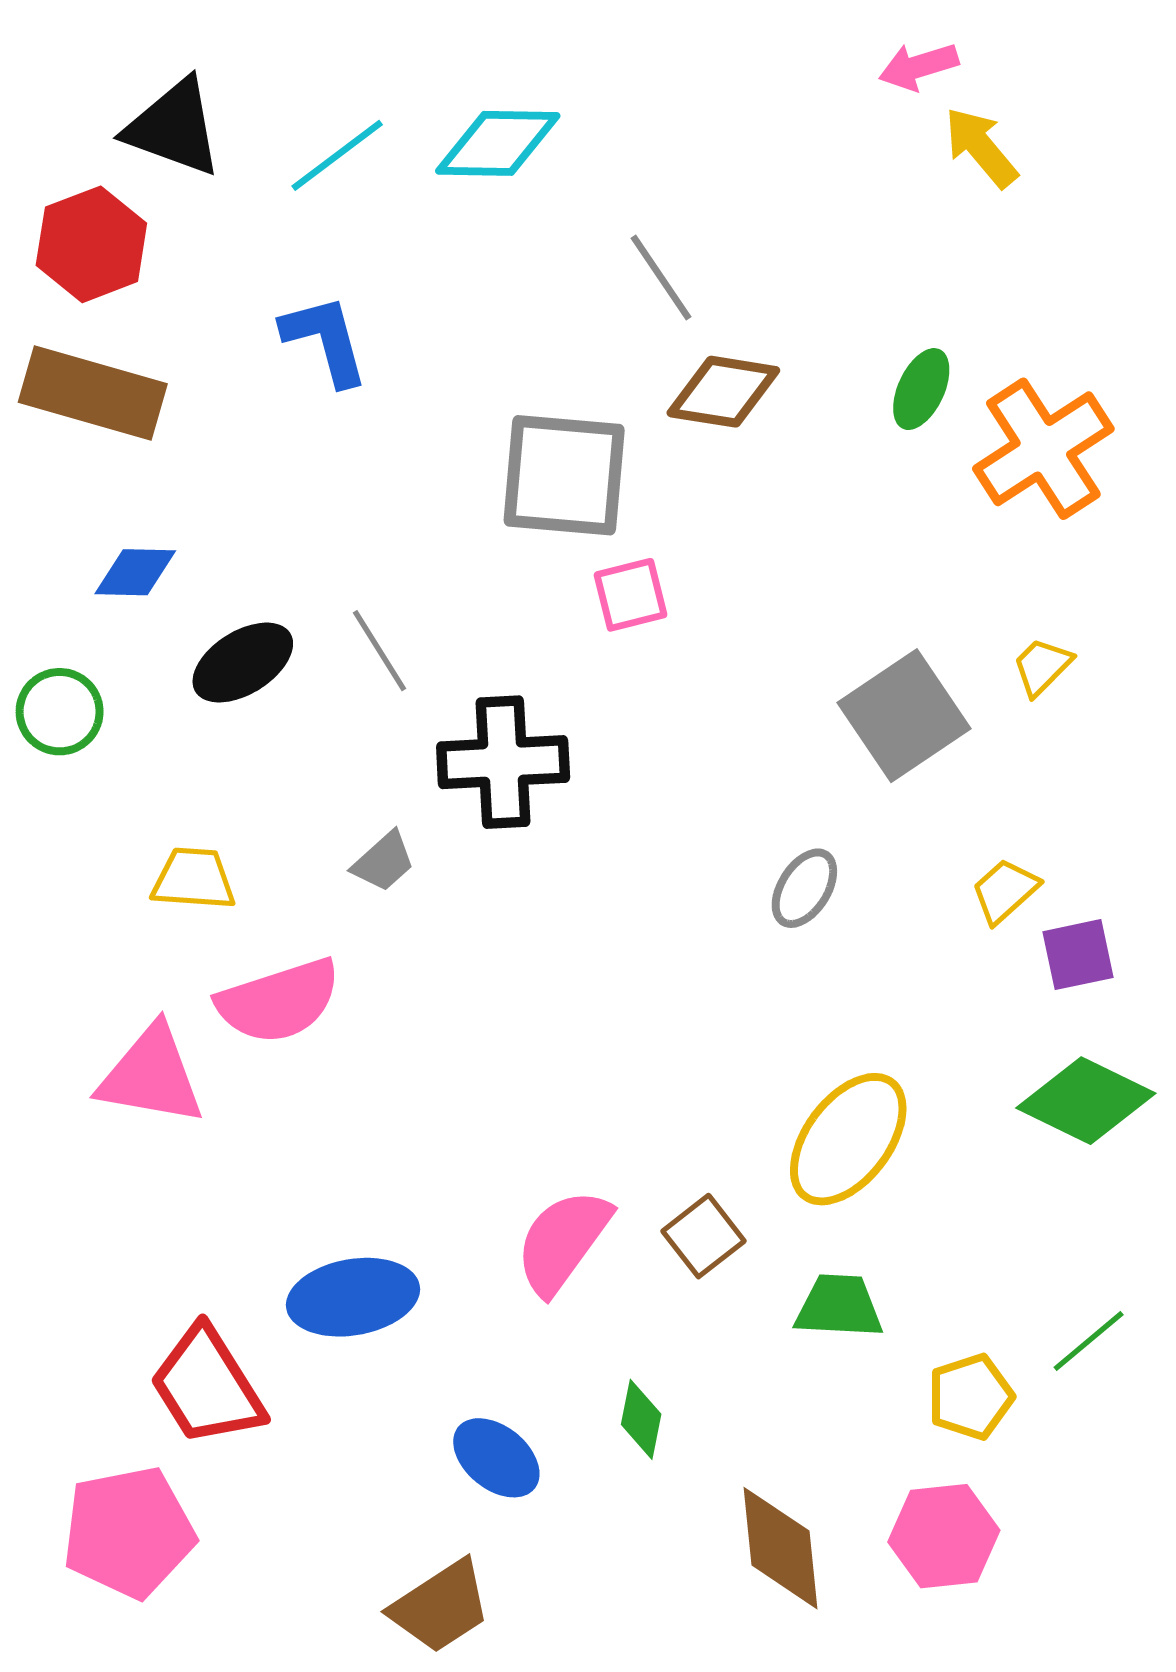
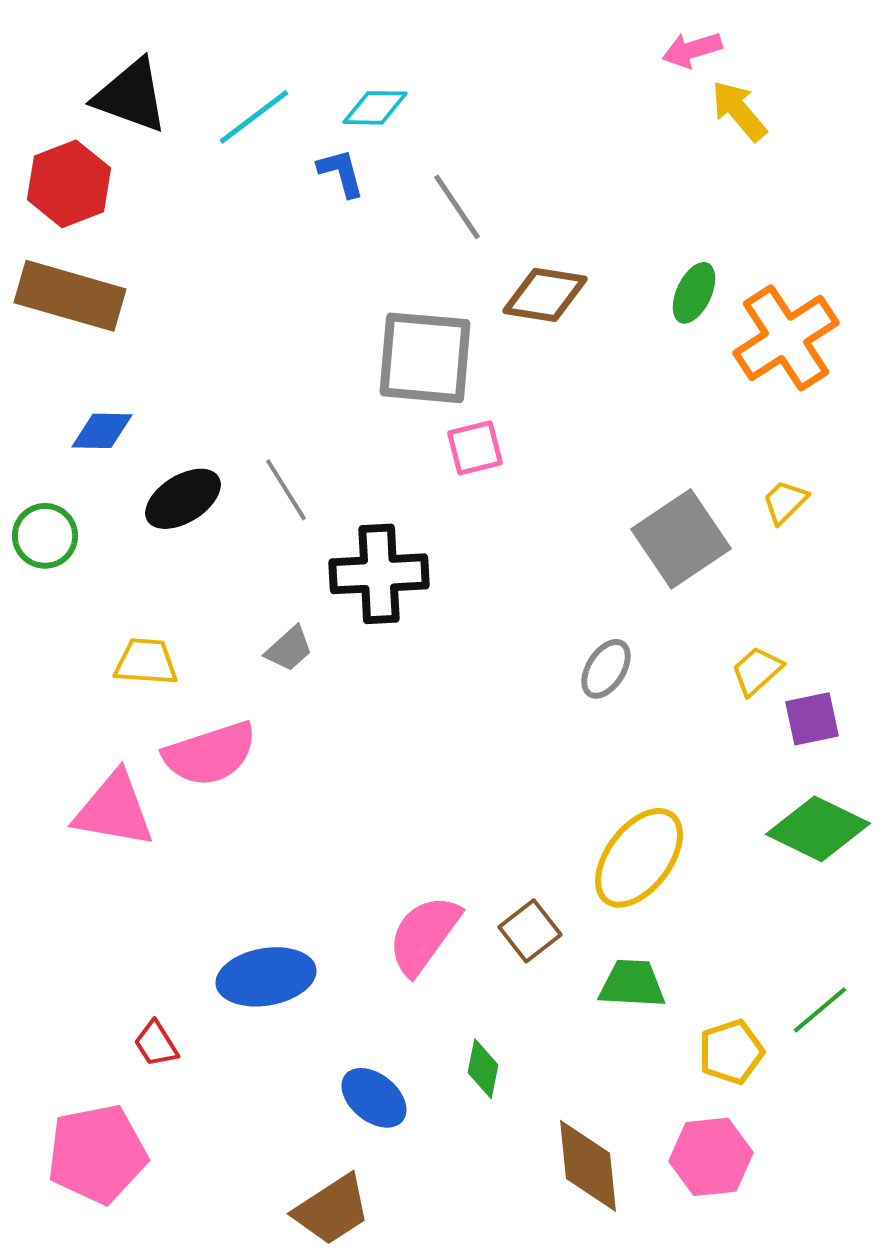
cyan diamond: (498, 143) -> (375, 108), size x0.7
gray line: (661, 277) -> (457, 207), moved
blue L-shape: (325, 340) -> (341, 173), moved, size x0.7
red trapezoid: (207, 1386) -> (156, 1044), size x0.5

